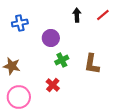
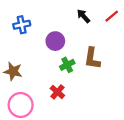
black arrow: (77, 15) -> (83, 16), turned -40
brown L-shape: (92, 64) -> (92, 58), moved

